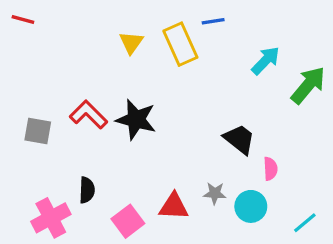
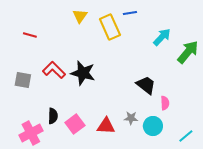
red line: (23, 20) -> (30, 35), moved
yellow triangle: (131, 42) -> (80, 16), moved
pink square: (128, 221) -> (75, 124), moved

